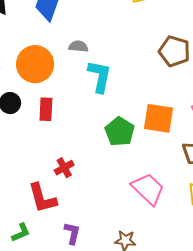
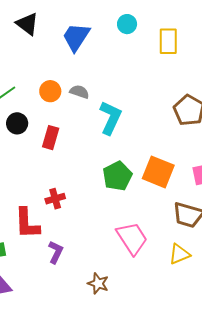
gray semicircle: (78, 46) -> (79, 92), moved
orange circle: (35, 64) -> (50, 91), size x0.6
purple L-shape: (72, 233) -> (56, 252), moved

